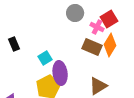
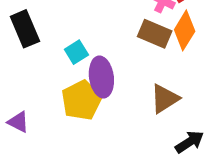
black rectangle: (14, 44) -> (25, 29), size x1.5

